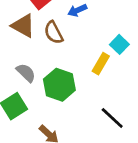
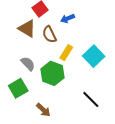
cyan square: (119, 44) -> (94, 56), moved, size x1.5
yellow rectangle: (101, 64) -> (66, 53), moved

